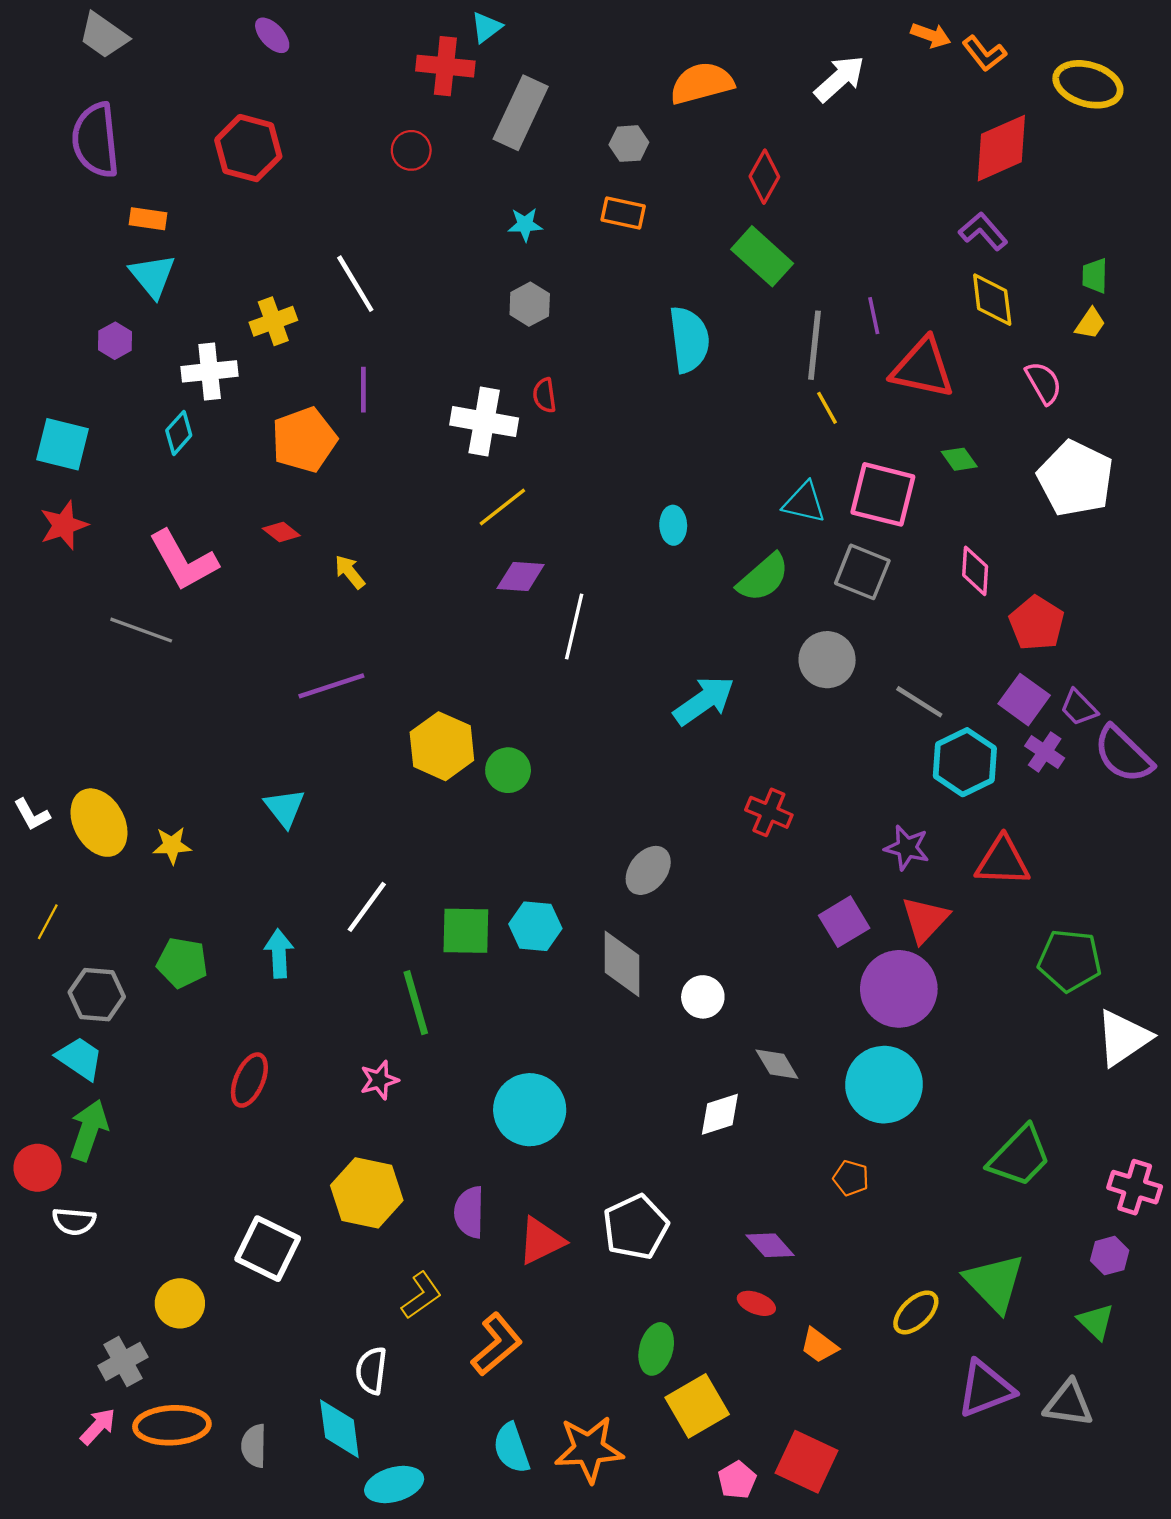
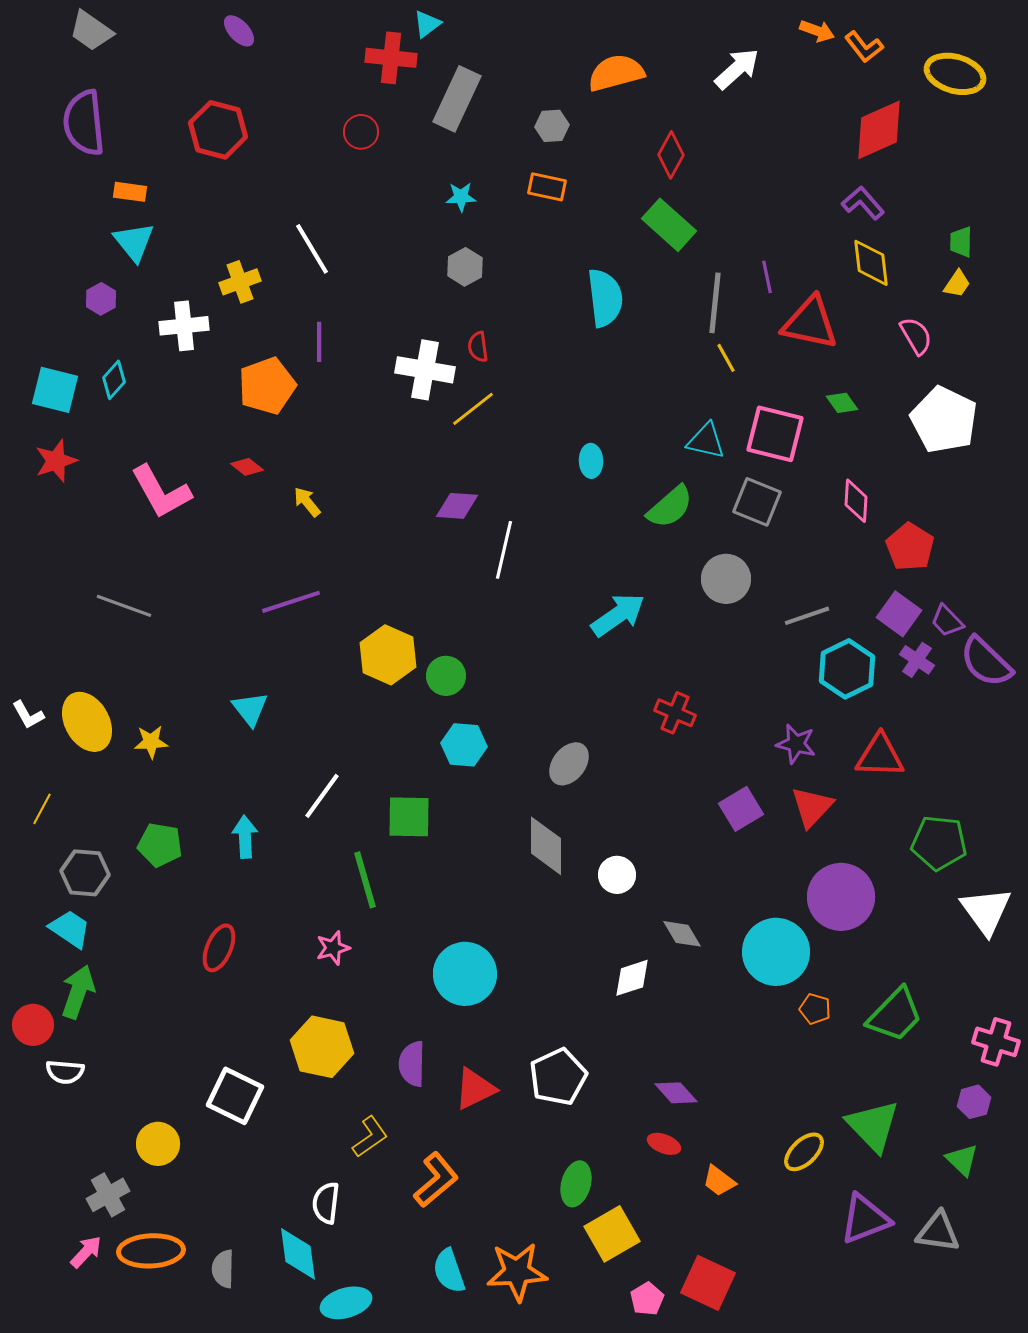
cyan diamond: (179, 433) -> (114, 380), moved
yellow line: (502, 507) -> (473, 409), moved
gray line: (141, 630) -> (124, 606), moved
gray line: (919, 702) -> (807, 616), turned -51
cyan hexagon: (535, 926) -> (464, 745), moved
purple circle: (899, 989) -> (841, 897), moved
white triangle: (1123, 1038) -> (986, 911), turned -32
orange pentagon: (851, 1178) -> (815, 1009), moved

